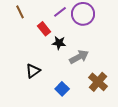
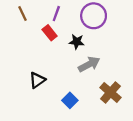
purple line: (60, 12) -> (56, 14), moved, turned -32
black star: (59, 43) -> (77, 42), moved

